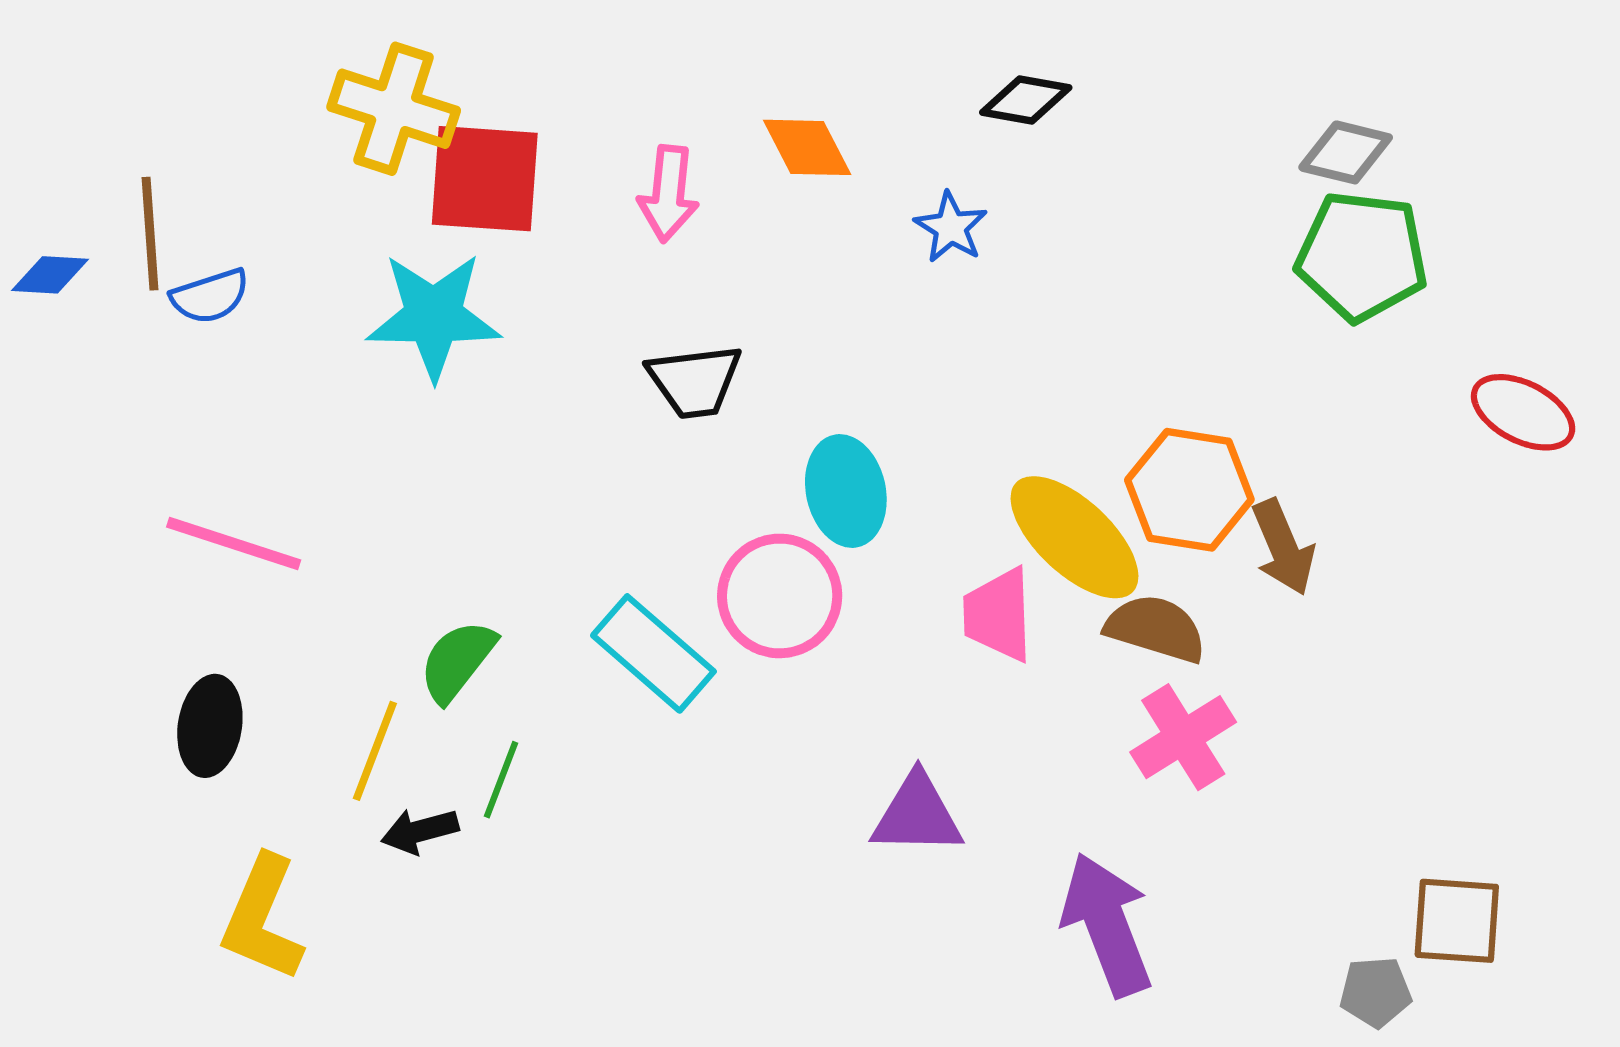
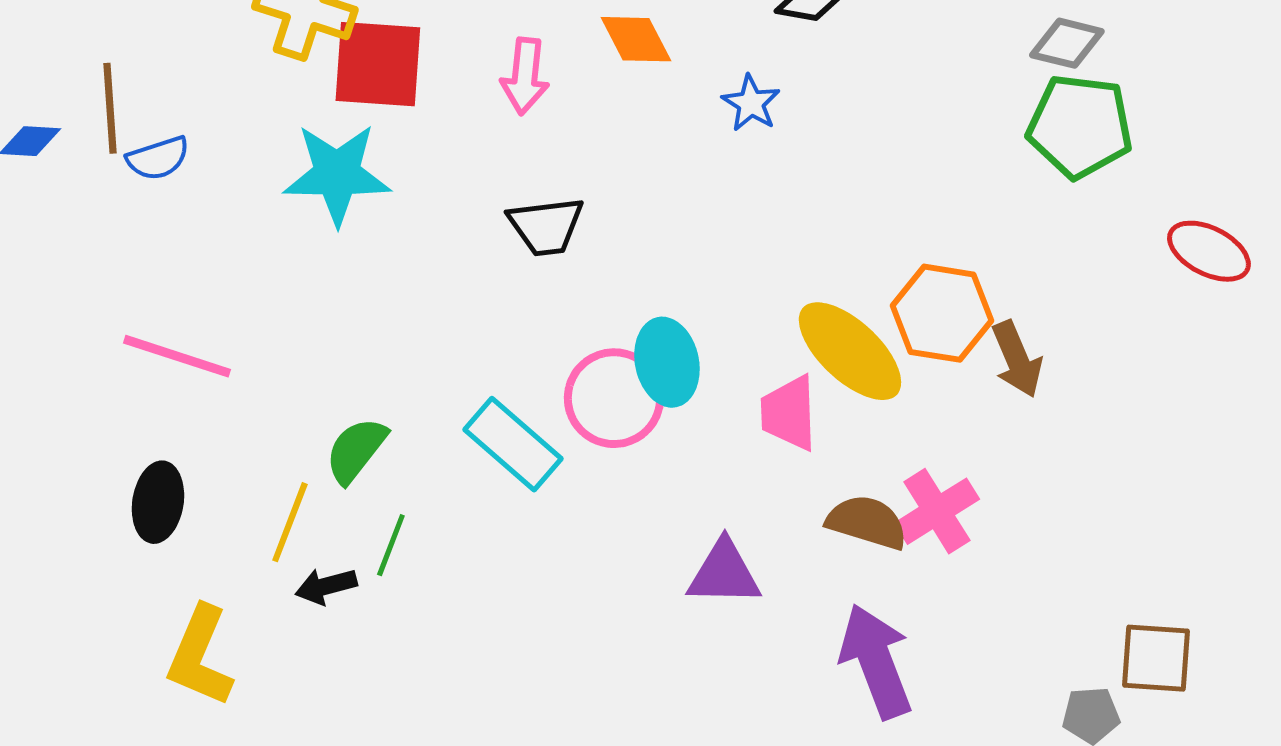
cyan ellipse: (846, 491) -> (667, 362), moved
brown semicircle: (1156, 628) -> (867, 522), moved

